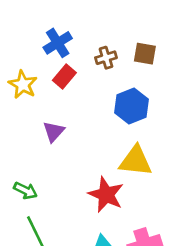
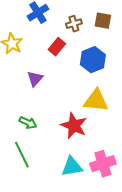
red rectangle: (64, 76) -> (57, 47), moved
green arrow: (25, 191) -> (28, 123), moved

